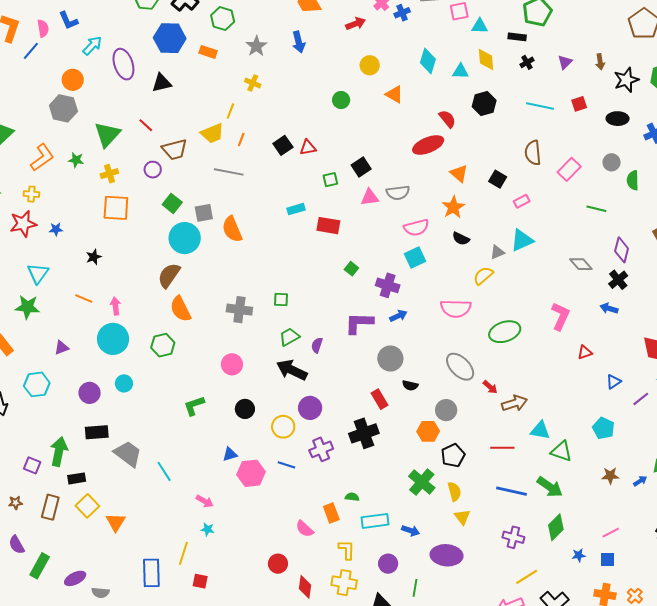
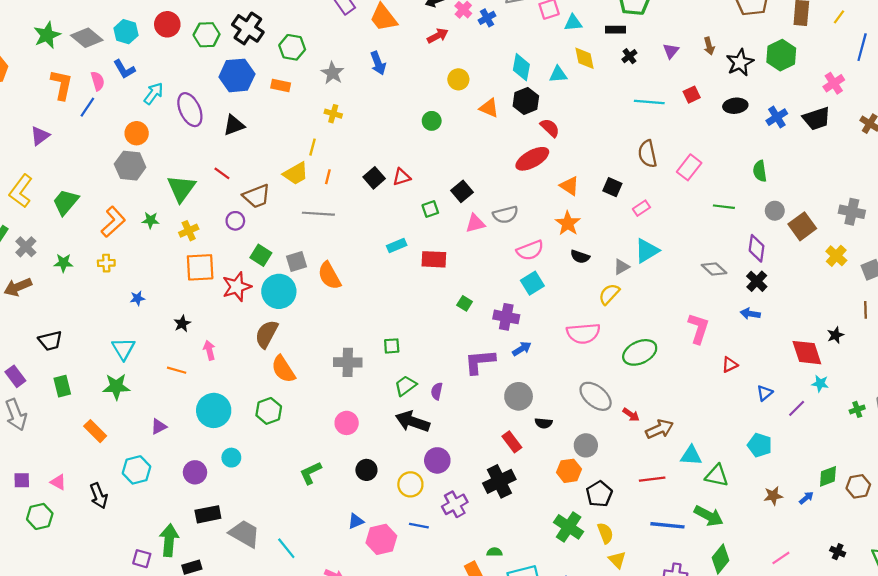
black hexagon: (484, 103) -> (526, 101), moved
gray circle: (612, 162) -> (775, 211), moved
red star: (23, 224) -> (237, 287), moved
pink arrow: (115, 306) -> (209, 350), moved

